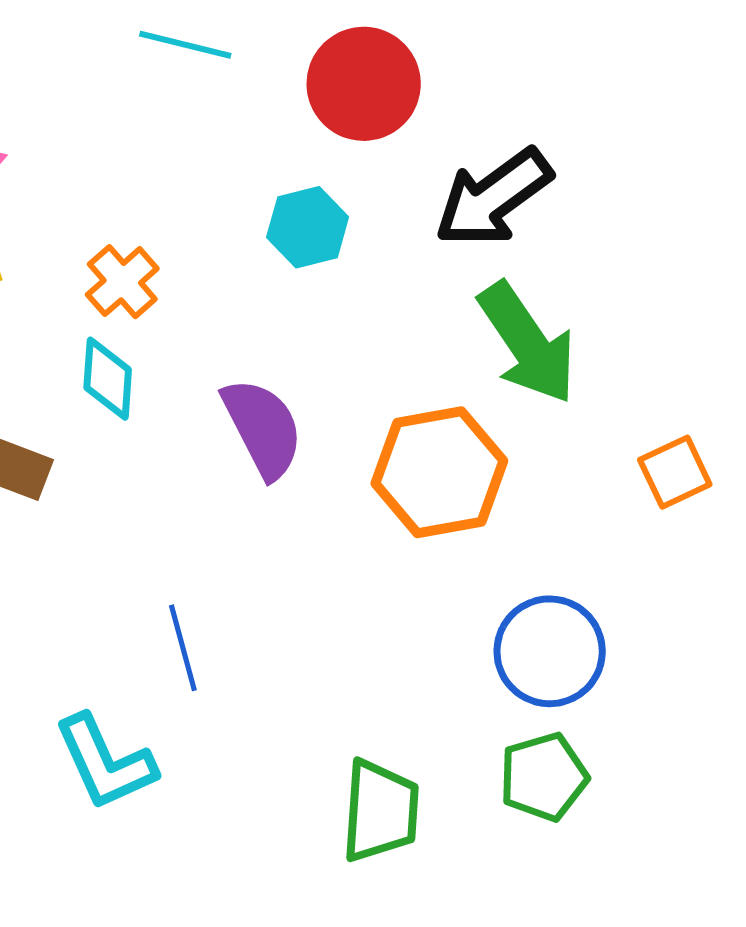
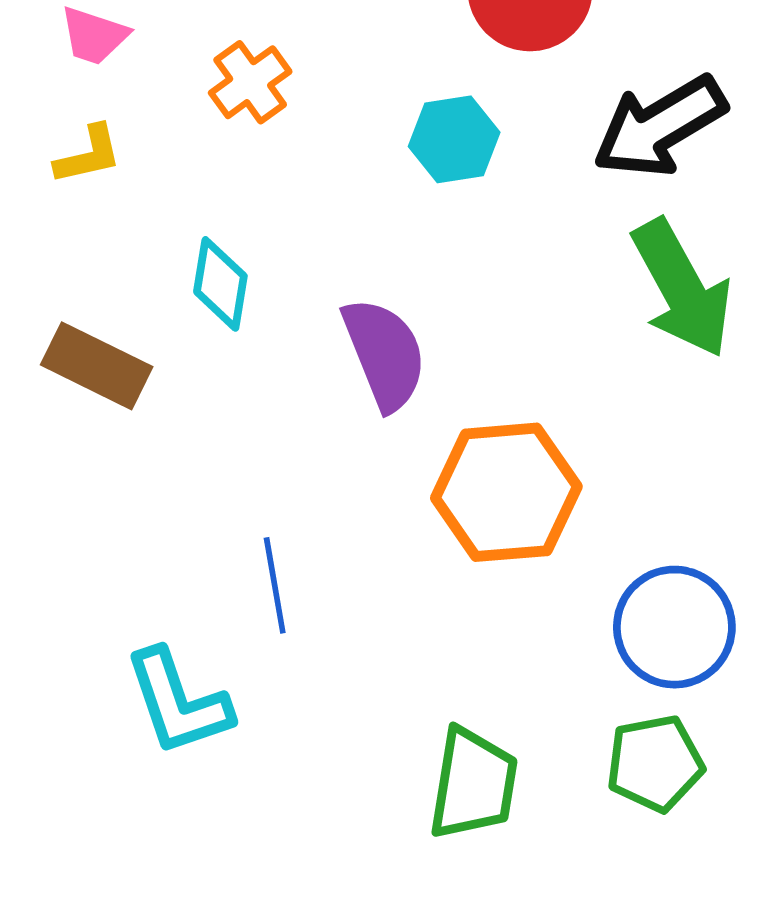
orange cross: (122, 282) -> (250, 82), moved
orange hexagon: (439, 472) -> (506, 492), moved

